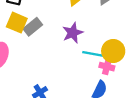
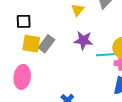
purple star: (73, 33) -> (83, 40), turned -30

